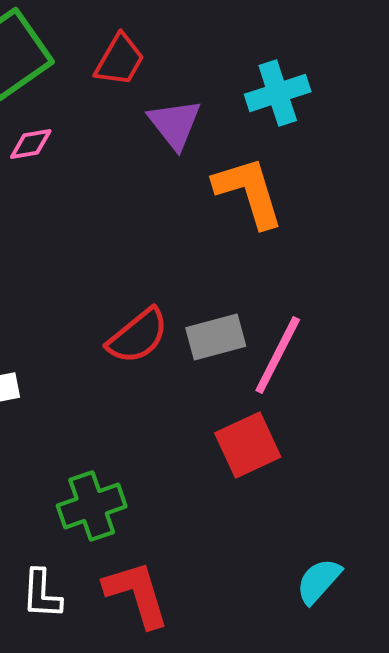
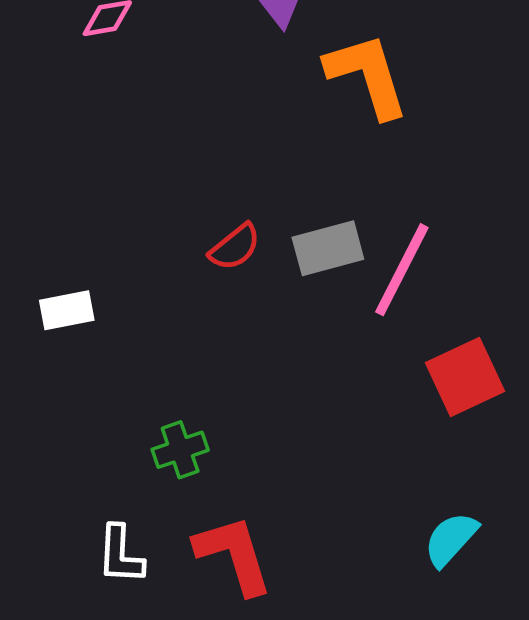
red semicircle: (138, 336) -> (235, 247), size x0.7
red square: (248, 445) -> (465, 377), moved
green cross: (92, 506) -> (180, 450), size x0.7

